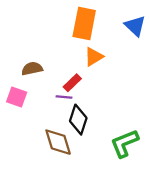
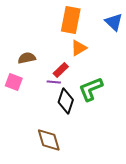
brown diamond: (58, 142) -> (49, 140), moved
green L-shape: (125, 143) -> (91, 89), moved

